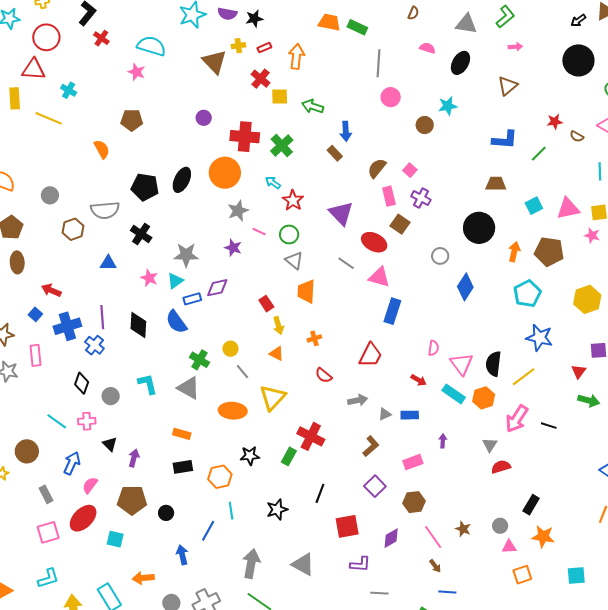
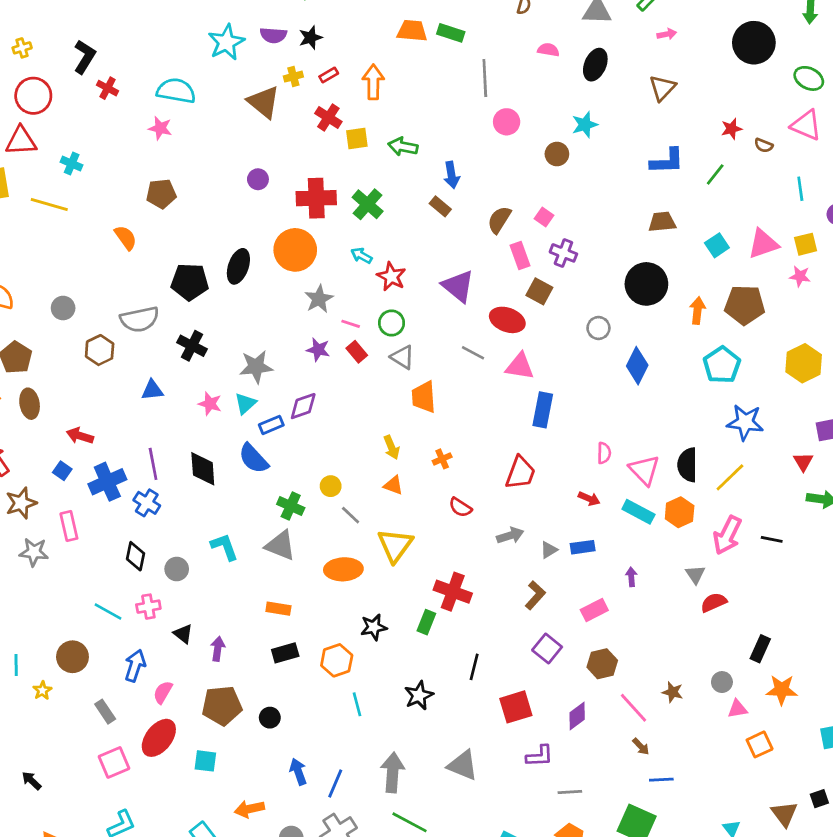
red rectangle: (266, 304) -> (357, 352), moved
blue line: (208, 531) -> (335, 783), moved

